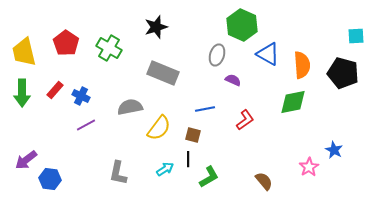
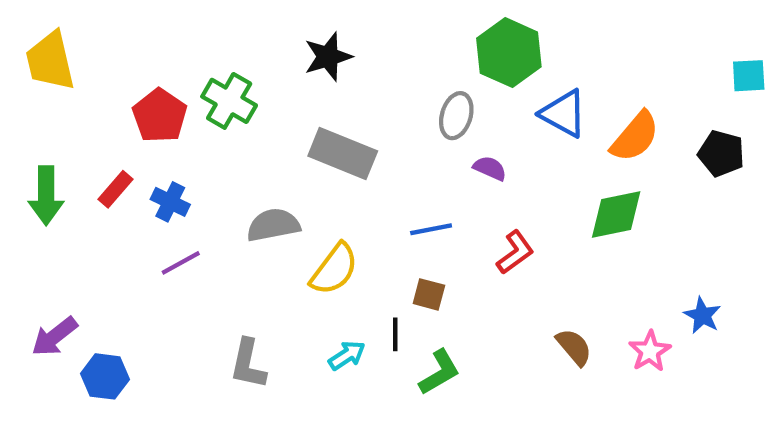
red pentagon: (66, 43) -> (160, 116), moved
yellow trapezoid: (24, 52) -> (50, 61), moved
orange semicircle: (302, 65) -> (635, 137), turned 44
black pentagon: (343, 73) -> (721, 153), size x0.7
brown square: (193, 135) -> (429, 294), moved
brown semicircle: (264, 181) -> (574, 347), moved

